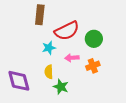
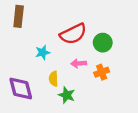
brown rectangle: (40, 15) -> (19, 16), moved
cyan star: (49, 48) -> (43, 52), moved

